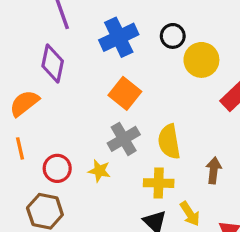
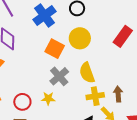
yellow circle: (201, 60) -> (80, 38), moved
brown arrow: (214, 170) -> (118, 94), moved
yellow cross: (159, 183) -> (95, 96), moved

